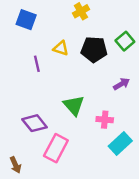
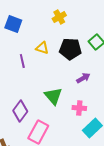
purple arrow: (121, 84) -> (83, 78), moved
purple diamond: (35, 123) -> (20, 111), turned 75

